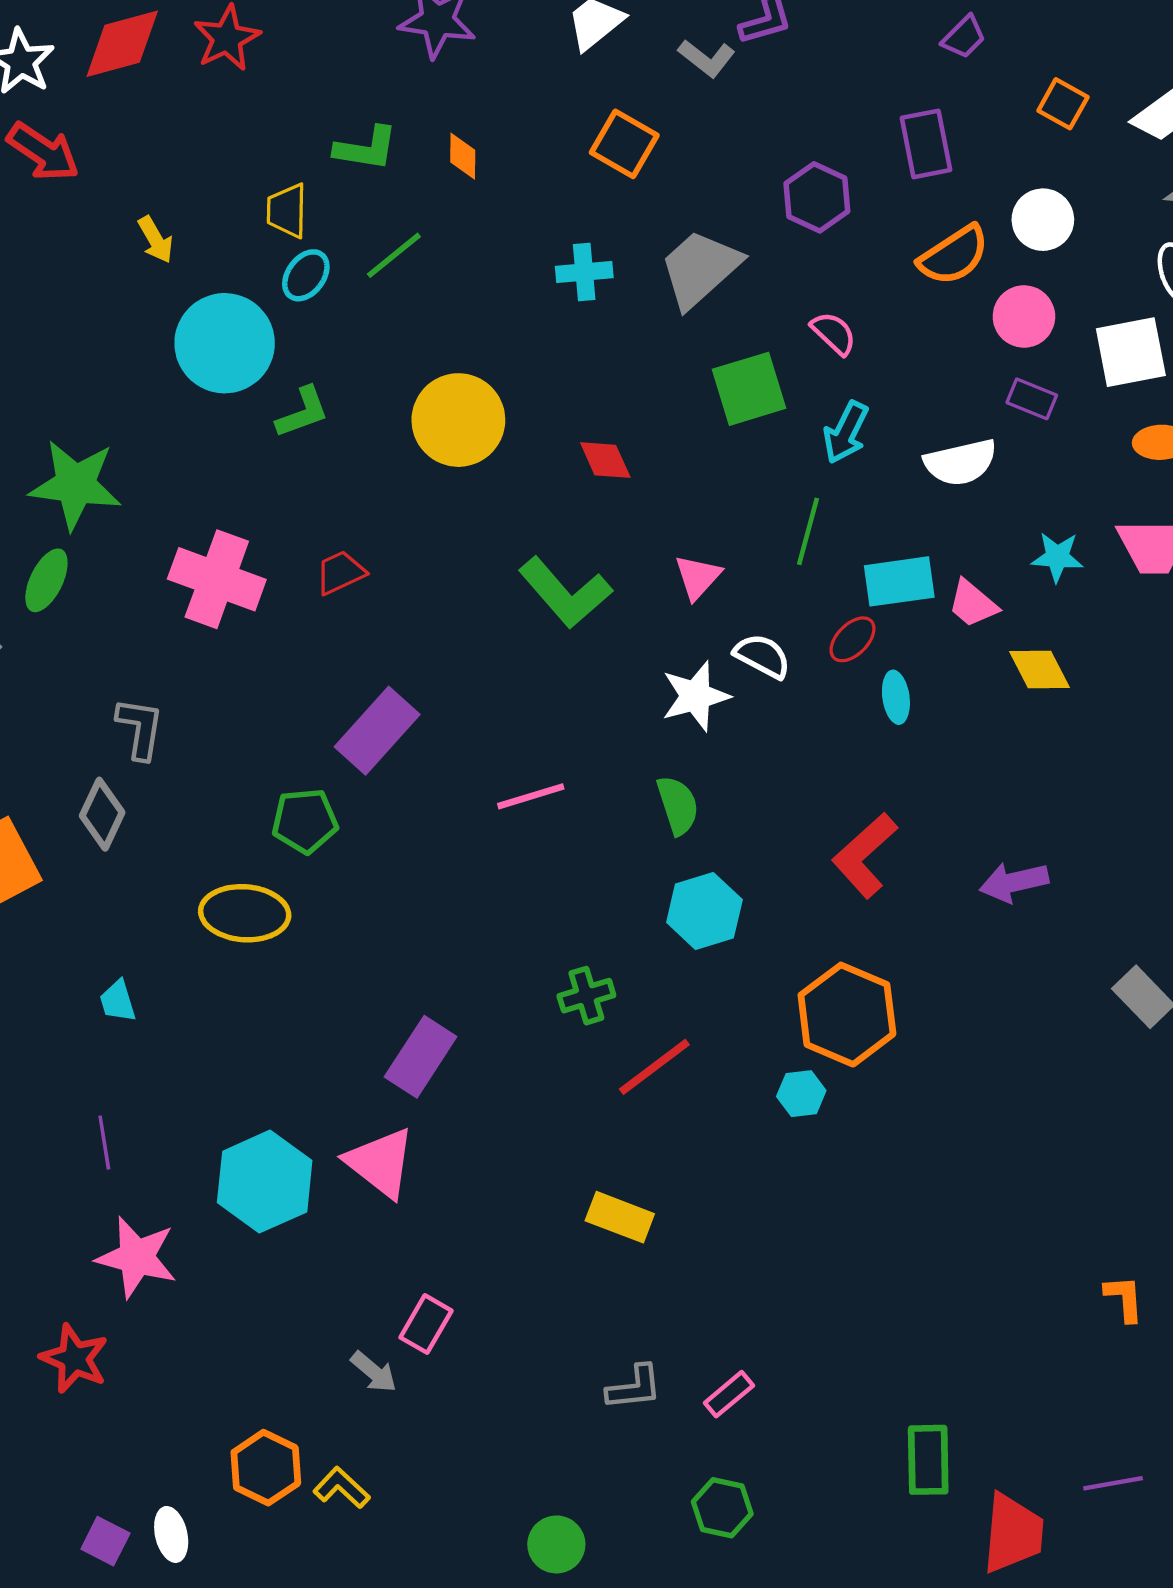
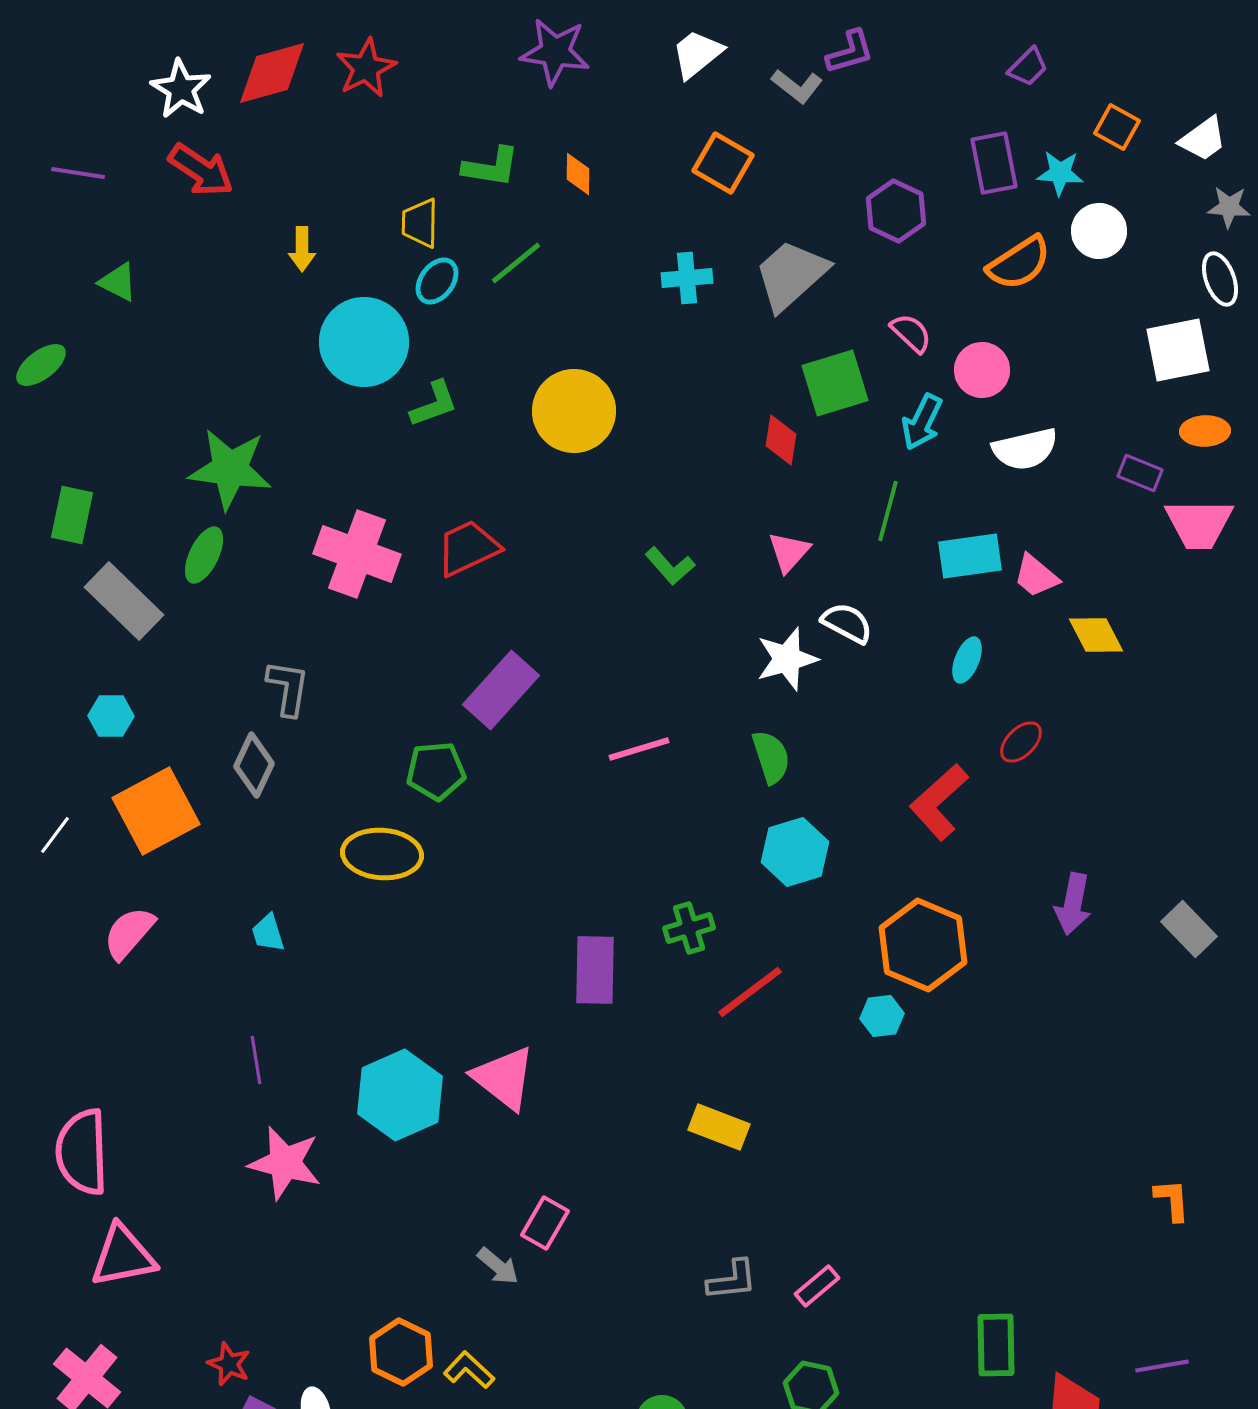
yellow arrow: (156, 240) -> (302, 249), turned 30
pink circle: (1024, 316) -> (982, 370), moved
purple rectangle: (1032, 399) -> (1140, 473), moved
red diamond: (605, 460) -> (781, 440), moved, turned 33
cyan star: (1057, 557) -> (1060, 173), moved
red trapezoid: (340, 573) -> (468, 548), size x1.4
green L-shape: (565, 593) -> (670, 566), size x0.6
red ellipse: (853, 639) -> (1021, 742), moved
cyan ellipse: (896, 697) -> (967, 660), turned 30
purple arrow: (1014, 882) -> (1073, 904), moved, turned -66
purple rectangle: (421, 1057) -> (595, 970), moved, turned -32
red star: (74, 1359) -> (229, 1364), moved, size x0.7

